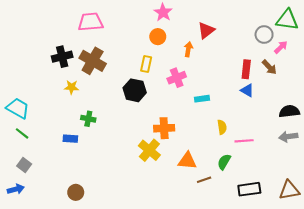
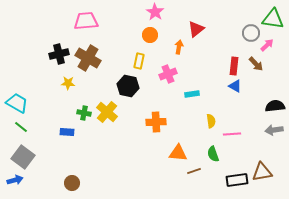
yellow cross: (149, 150) -> (107, 112), moved
green semicircle: (224, 162) -> (213, 154), turned -49
gray square: (24, 165) -> (23, 157), size x1.6
brown triangle: (289, 190) -> (262, 172), moved

